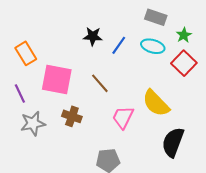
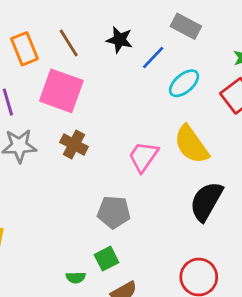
gray rectangle: (156, 17) -> (186, 26), moved
cyan ellipse: (153, 46) -> (184, 83), moved, turned -65
brown line: (100, 83) -> (69, 43), moved

